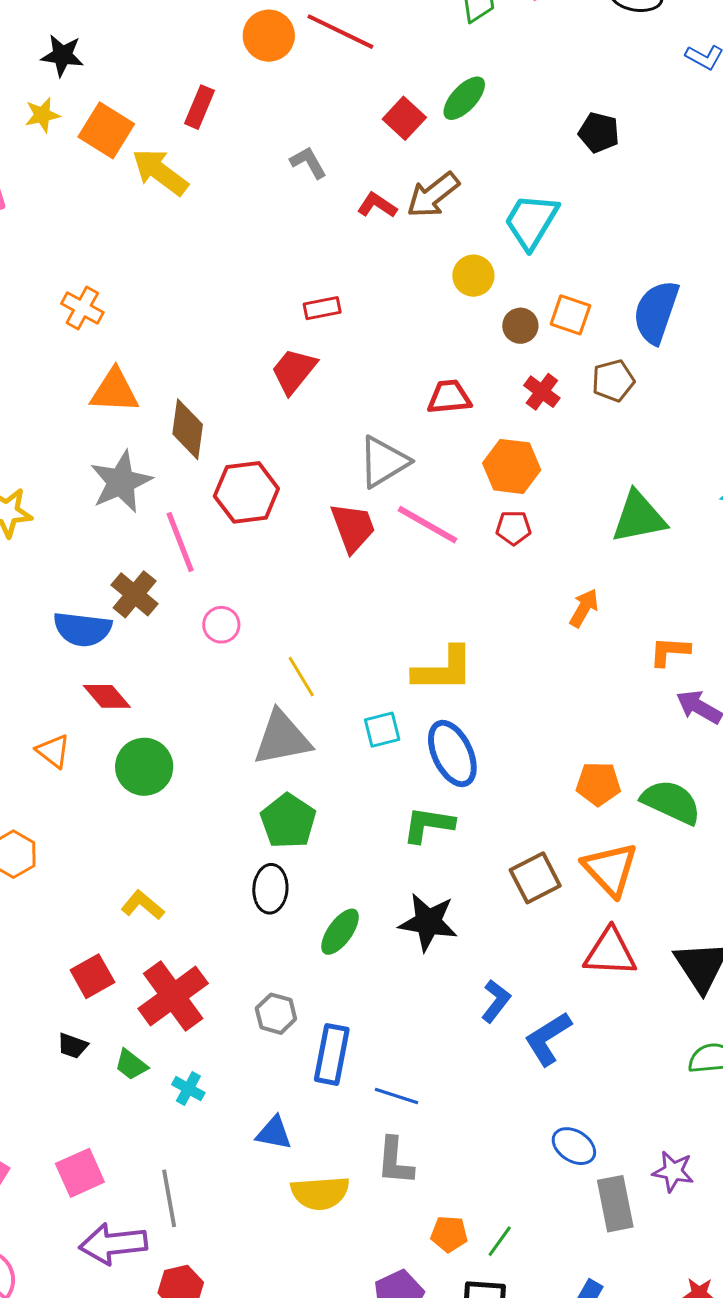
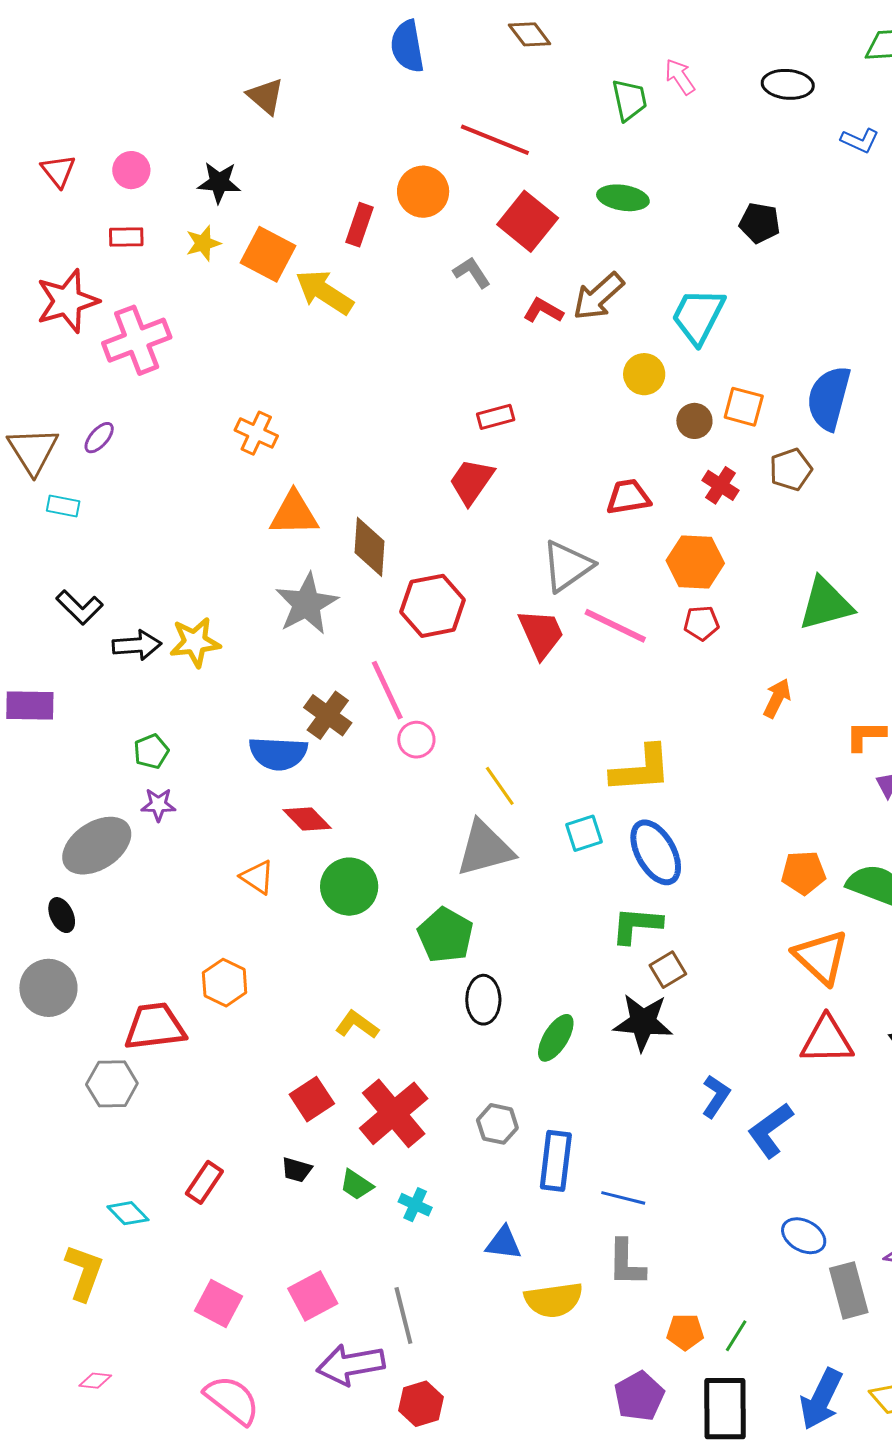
orange circle: (269, 36) -> (423, 192), moved
green ellipse: (464, 98) -> (623, 198), turned 60
red square: (404, 118) -> (528, 221), moved, size x1.4
pink line: (180, 542) -> (387, 690), moved
green pentagon: (288, 821) -> (445, 935), moved
brown square: (535, 878) -> (668, 970), moved, size x0.7

